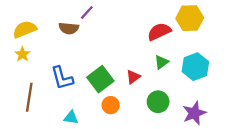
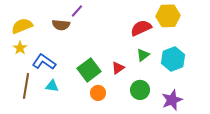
blue L-shape: (62, 78) -> (44, 62), moved, turned 140
cyan triangle: (71, 118) -> (52, 86), moved

